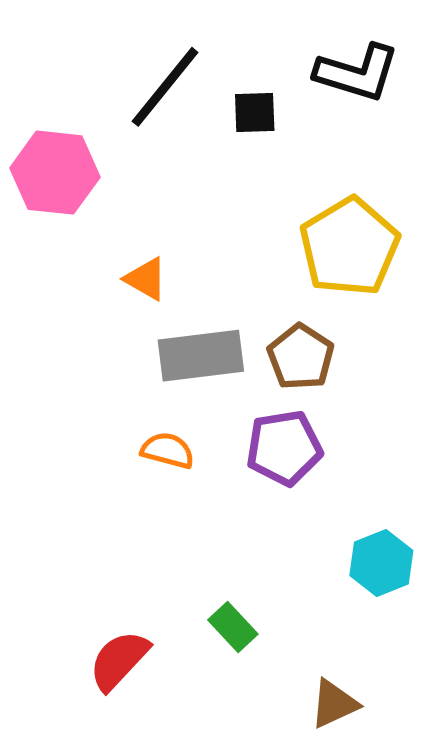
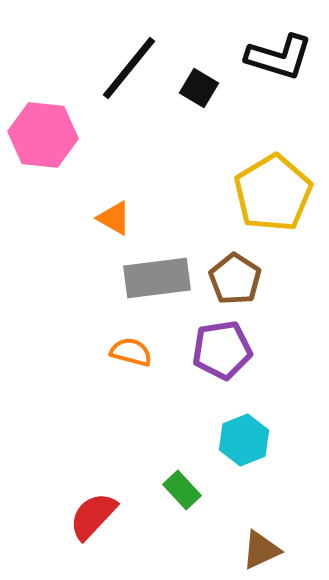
black square: (255, 112) -> (199, 88), turned 33
cyan hexagon: (381, 563) -> (244, 440), moved

